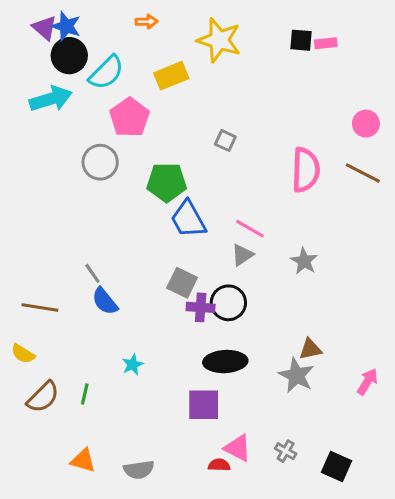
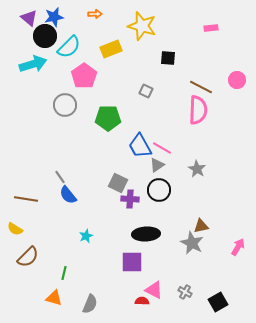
blue star: (66, 26) -> (54, 17), moved, turned -30
black square: (301, 40) -> (168, 58), moved
brown line: (363, 173) -> (201, 87), moved
blue trapezoid: (188, 219) -> (140, 146), moved
black circle: (228, 303) -> (159, 190), moved
green line: (85, 394) -> (64, 273), moved
black square: (337, 467) -> (218, 302), turned 36
gray semicircle: (139, 470) -> (90, 304), turned -60

